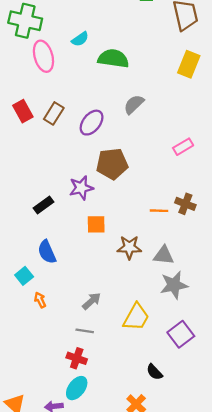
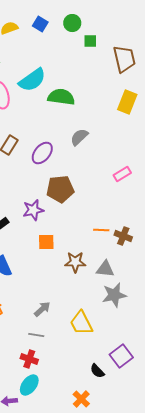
cyan semicircle: (80, 39) -> (32, 80), size x1.8
brown cross: (185, 204) -> (123, 236), moved
yellow trapezoid: (136, 317) -> (81, 323), turned 124
purple square: (181, 334) -> (121, 356), moved

